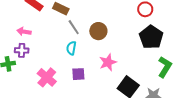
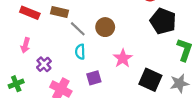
pink arrow: (24, 32) -> (25, 45), turned -72
purple cross: (22, 50) -> (44, 64), moved, turned -32

